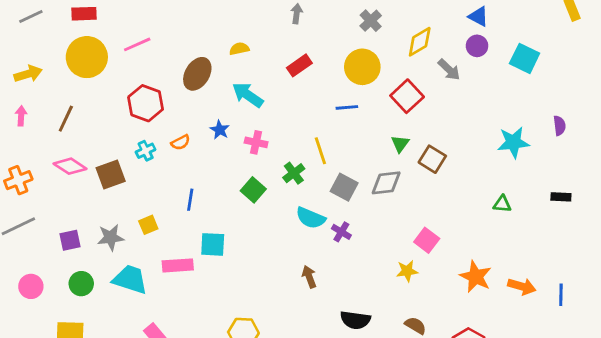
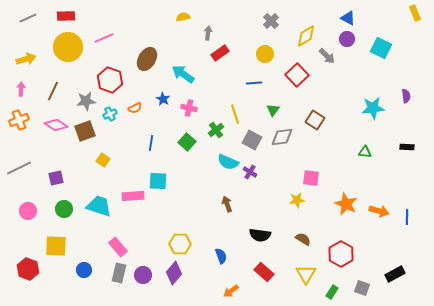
gray arrow: (297, 14) -> (208, 33), moved
yellow semicircle: (239, 49) -> (183, 17), moved
yellow circle: (362, 67) -> (265, 54), size x0.7
green triangle: (400, 144) -> (273, 110), moved
orange cross: (18, 180) -> (19, 120), moved
blue line: (190, 200) -> (151, 143), moved
yellow square: (148, 225) -> (103, 160), moved, turned -32
gray star: (111, 237) -> (86, 101), moved
pink square: (427, 240) -> (311, 178), turned -30

